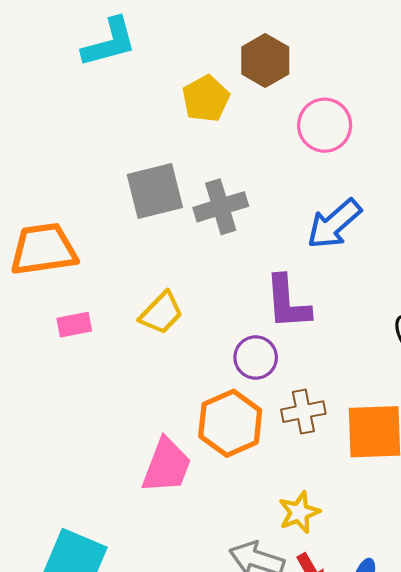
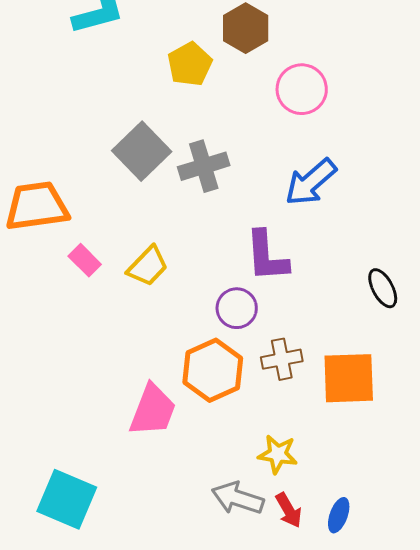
gray square: (155, 191) -> (142, 151), turned -30
pink rectangle: (74, 325) -> (85, 260), moved, turned 56
yellow star: (299, 512) -> (278, 454), turned 30

